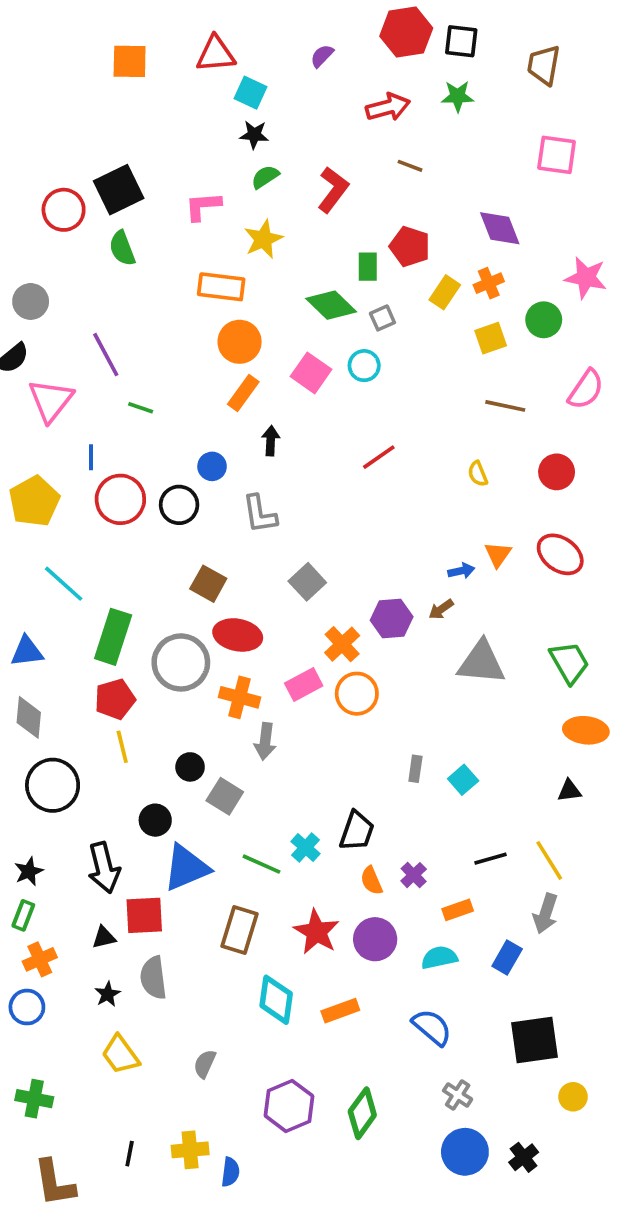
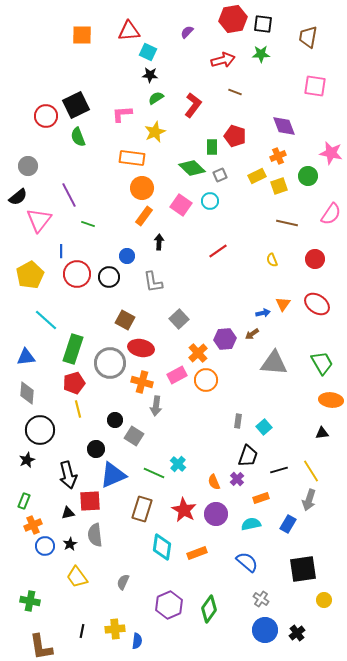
yellow rectangle: (445, 292) -> (257, 176), moved, turned 30
black trapezoid: (357, 831) -> (248, 456), moved
black star: (29, 871) -> (27, 460), moved
blue circle: (27, 1007) -> (45, 546), moved

